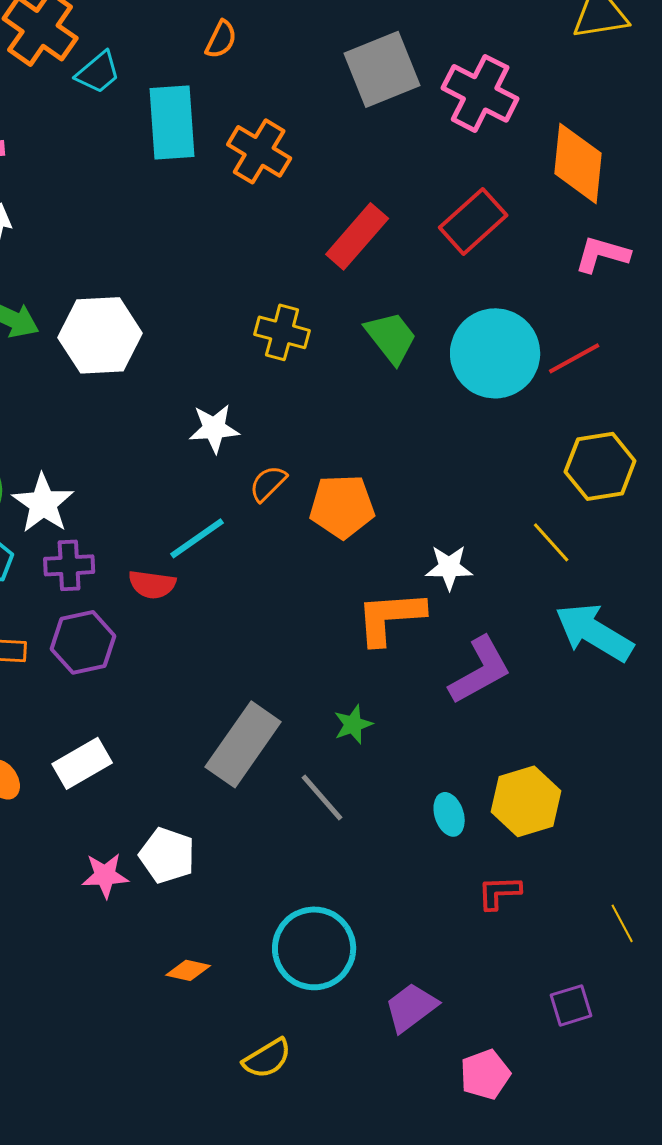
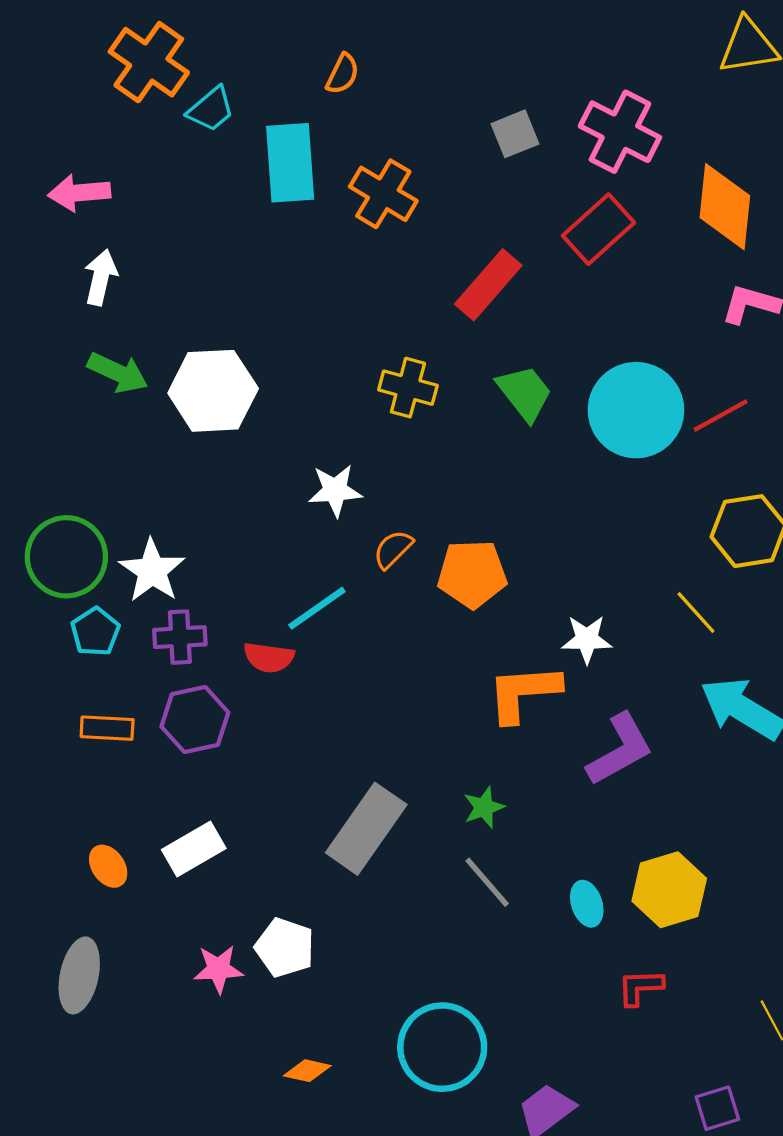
gray square: (382, 69) -> (515, 134), moved, size x0.6
red rectangle: (473, 221) -> (599, 229), moved
gray line: (322, 797) -> (487, 882), moved

